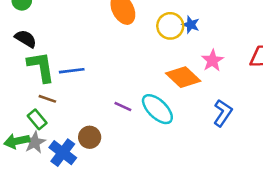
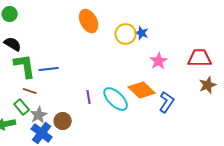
orange diamond: (183, 77) -> (142, 90), moved
purple line: (123, 107) -> (89, 97), turned 56
gray star: (35, 142) -> (39, 115), moved

